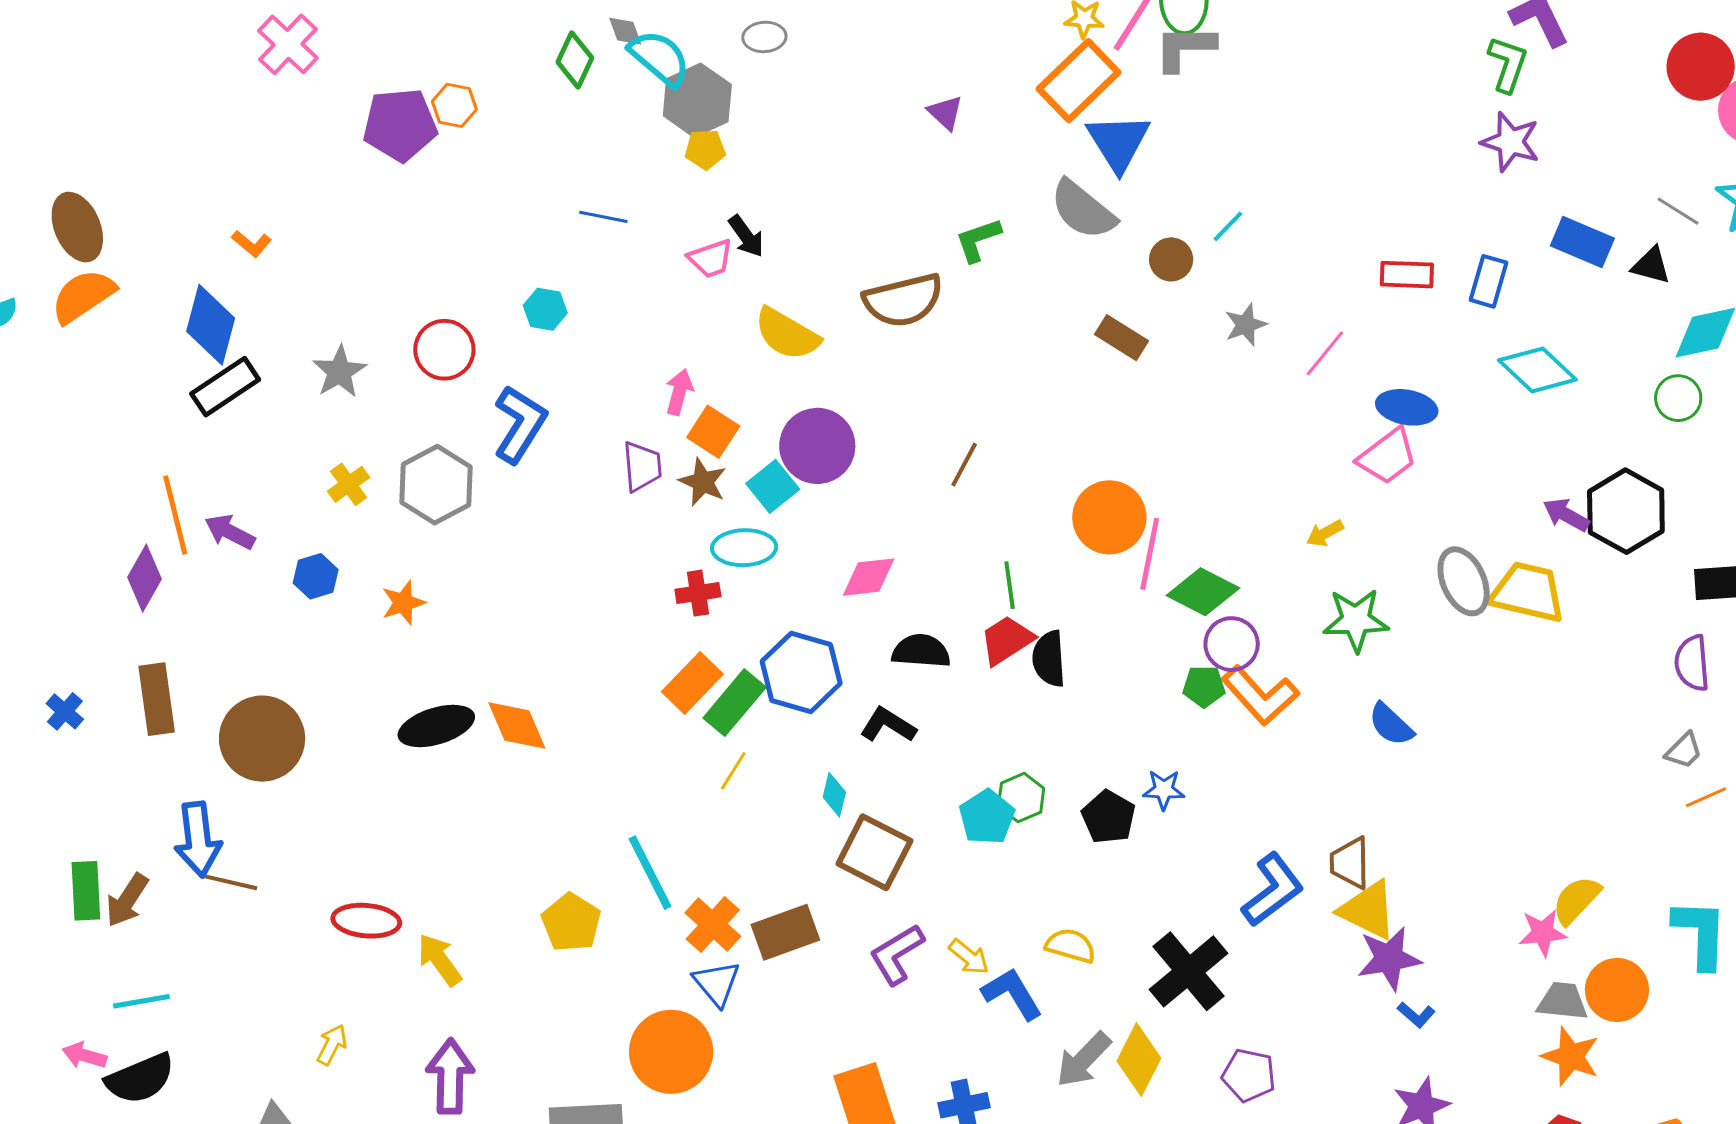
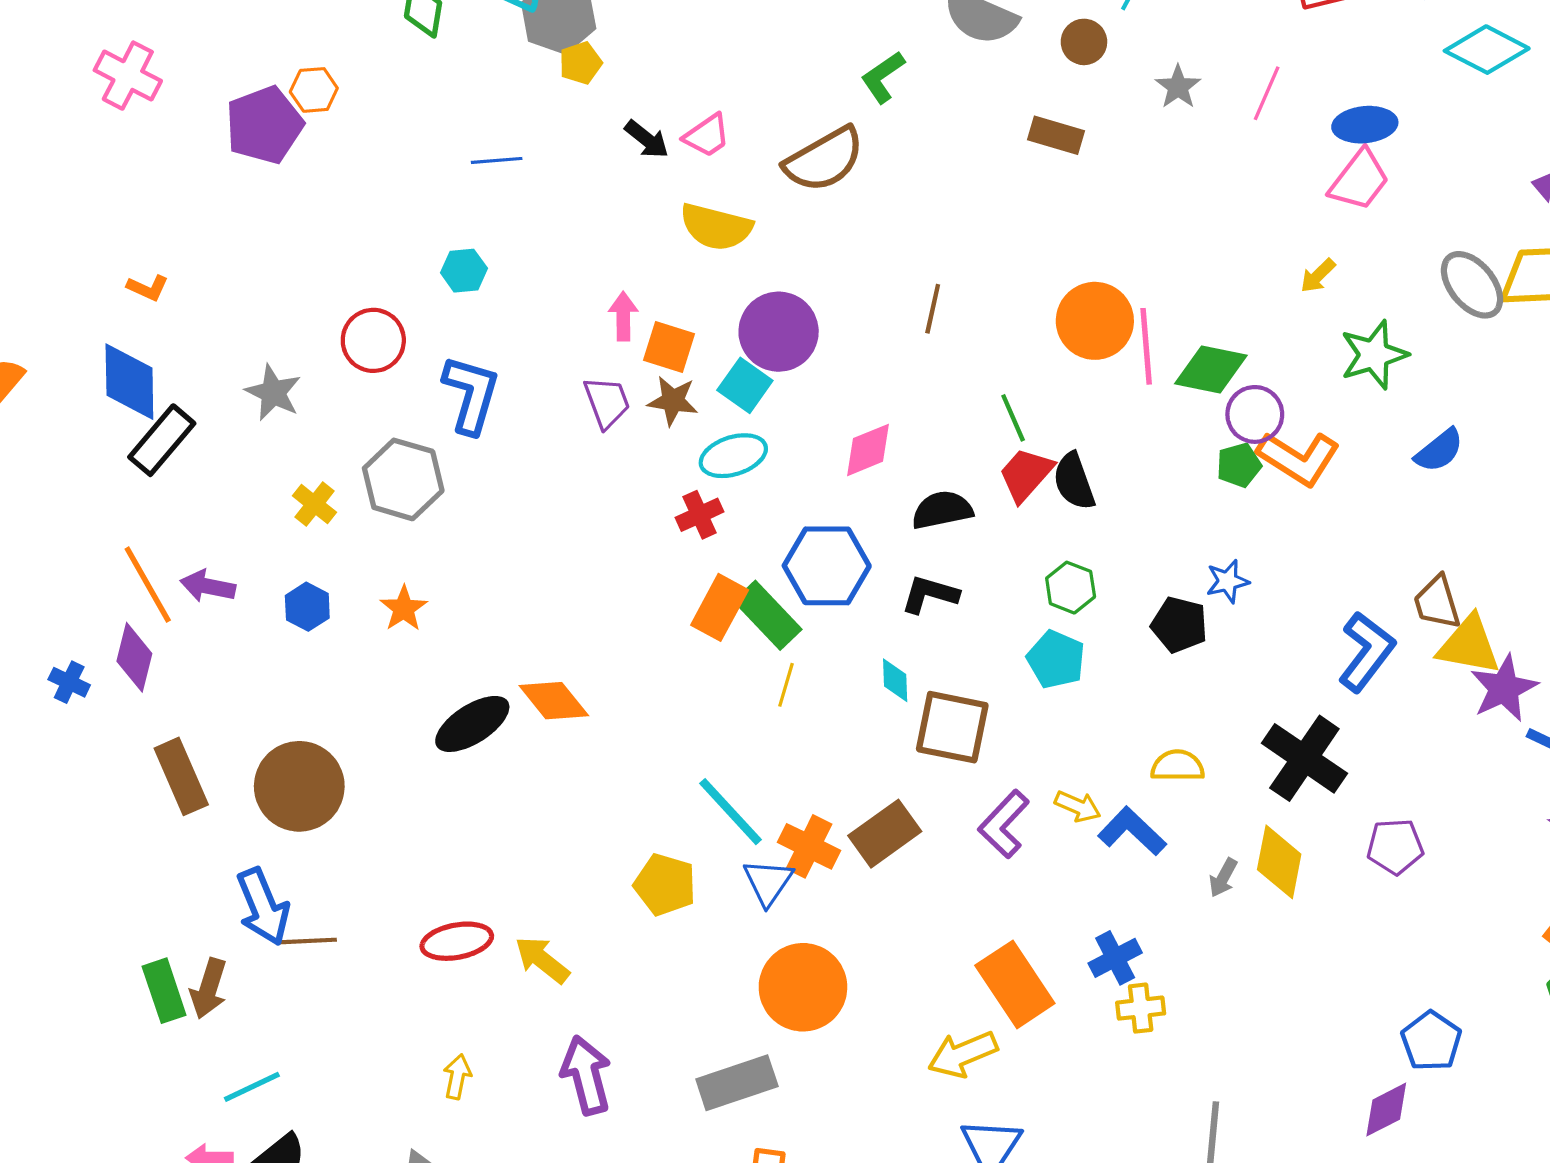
pink trapezoid: (711, 258) -> (707, 136), moved
green rectangle: (735, 703) -> (768, 615), turned -68
blue cross: (65, 711) -> (69, 682), moved
blue semicircle: (1391, 724) -> (1439, 450), turned -66
green hexagon: (1021, 798) -> (1071, 588), moved
blue triangle: (717, 983) -> (768, 882), moved, turned 30
gray arrow: (1084, 1060) -> (1223, 878), size x0.6

